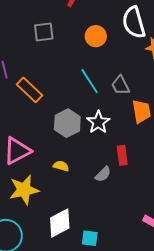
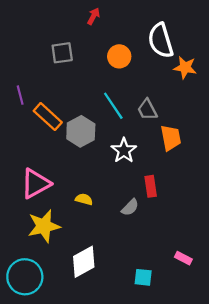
gray hexagon: (67, 123) -> (81, 131), moved
cyan square: (90, 238) -> (143, 277), moved

